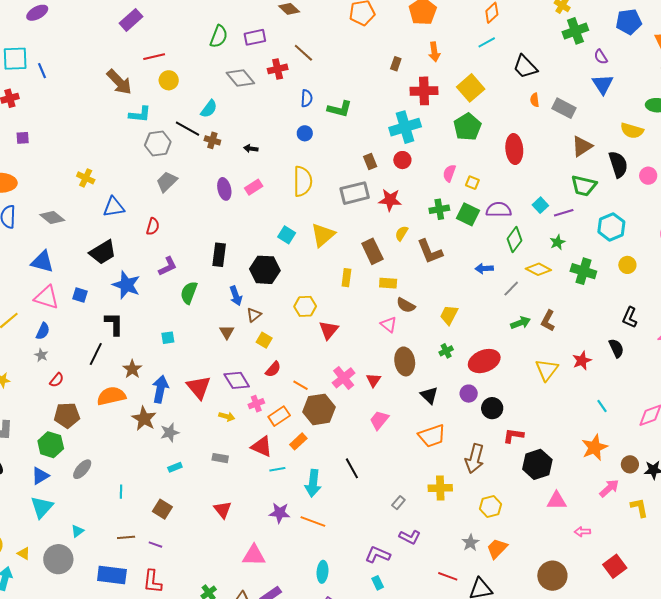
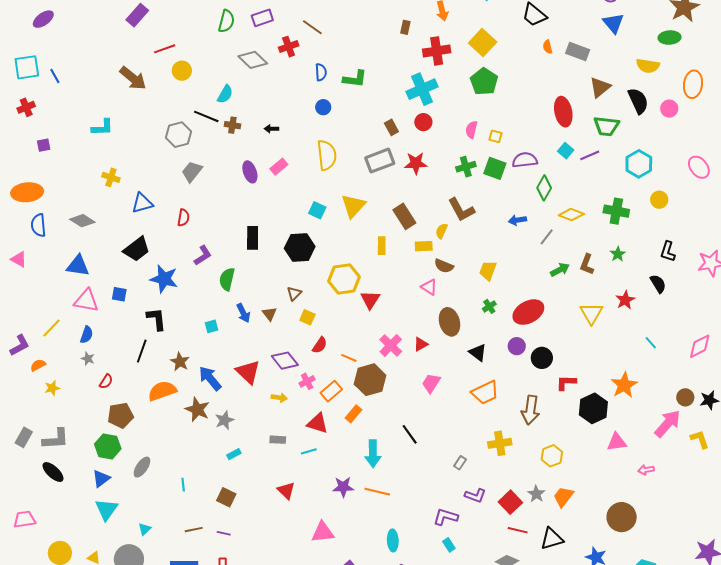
cyan L-shape: (140, 114) -> (102, 127), moved
red ellipse: (514, 149) -> (563, 112), moved
yellow semicircle: (402, 233) -> (442, 231), moved
green star: (557, 242) -> (618, 254), moved
blue arrow: (236, 296) -> (243, 313), moved
yellow hexagon: (305, 306) -> (344, 279), size x1.4
red triangle: (373, 380) -> (421, 344), turned 35
blue arrow: (160, 389) -> (210, 378), turned -44
orange star: (595, 447) -> (624, 385), moved
cyan line: (277, 469) -> (309, 451), moved
pink arrow: (609, 488) -> (668, 424), size x1.4
red square: (615, 566) -> (510, 502), moved

